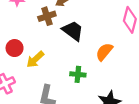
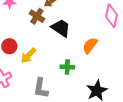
brown cross: (47, 16) -> (37, 16), turned -35

